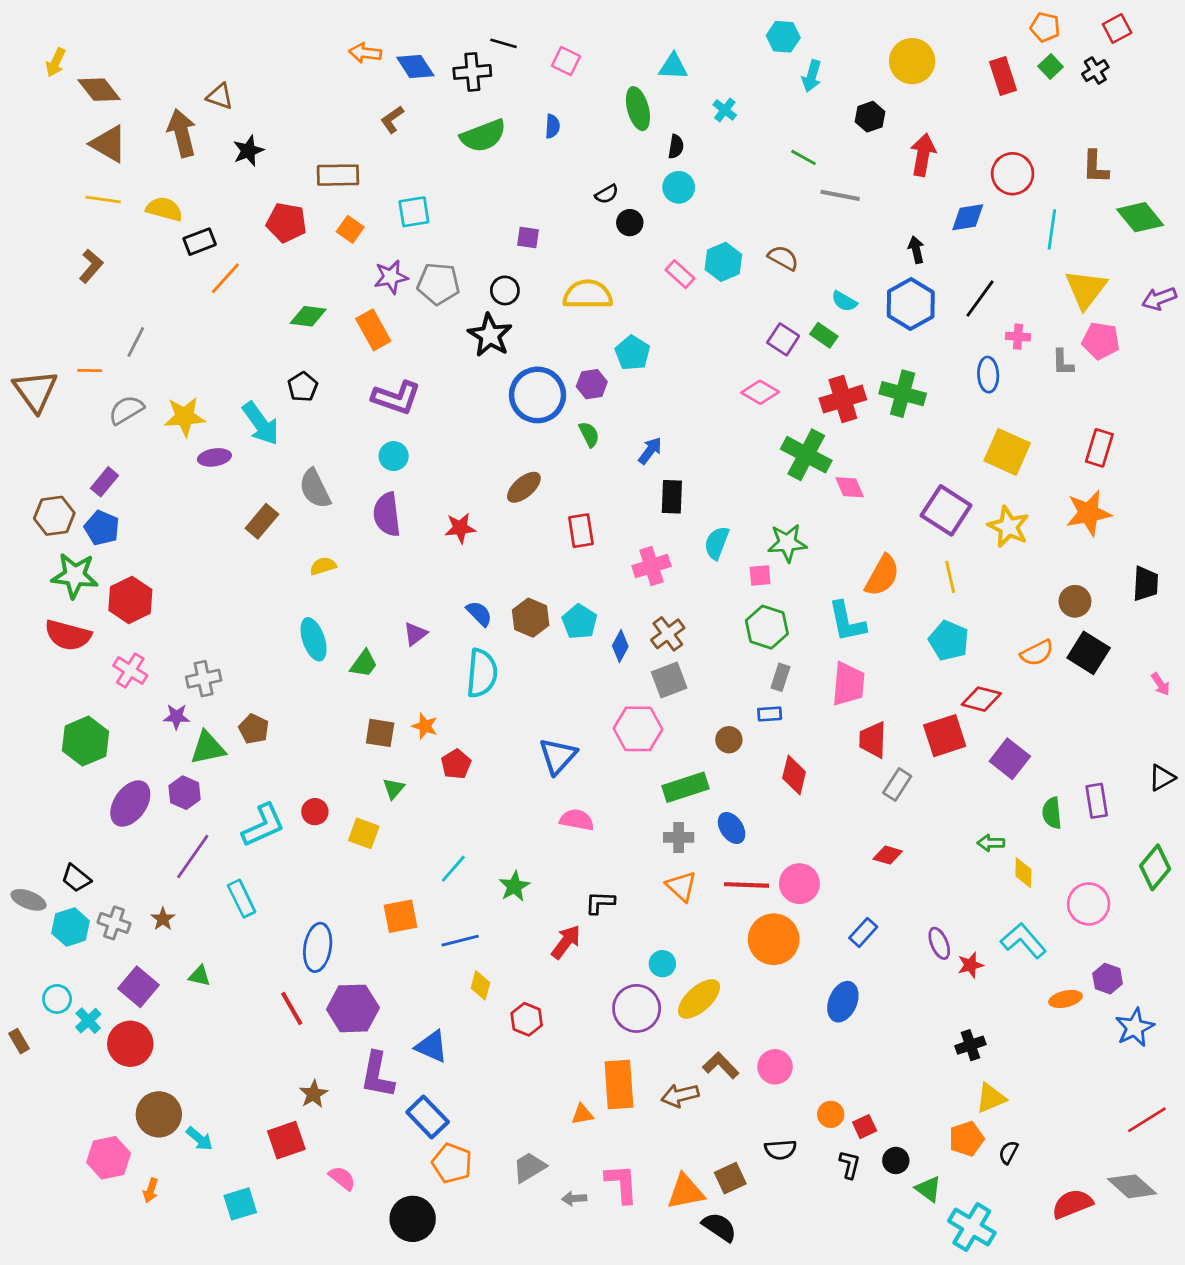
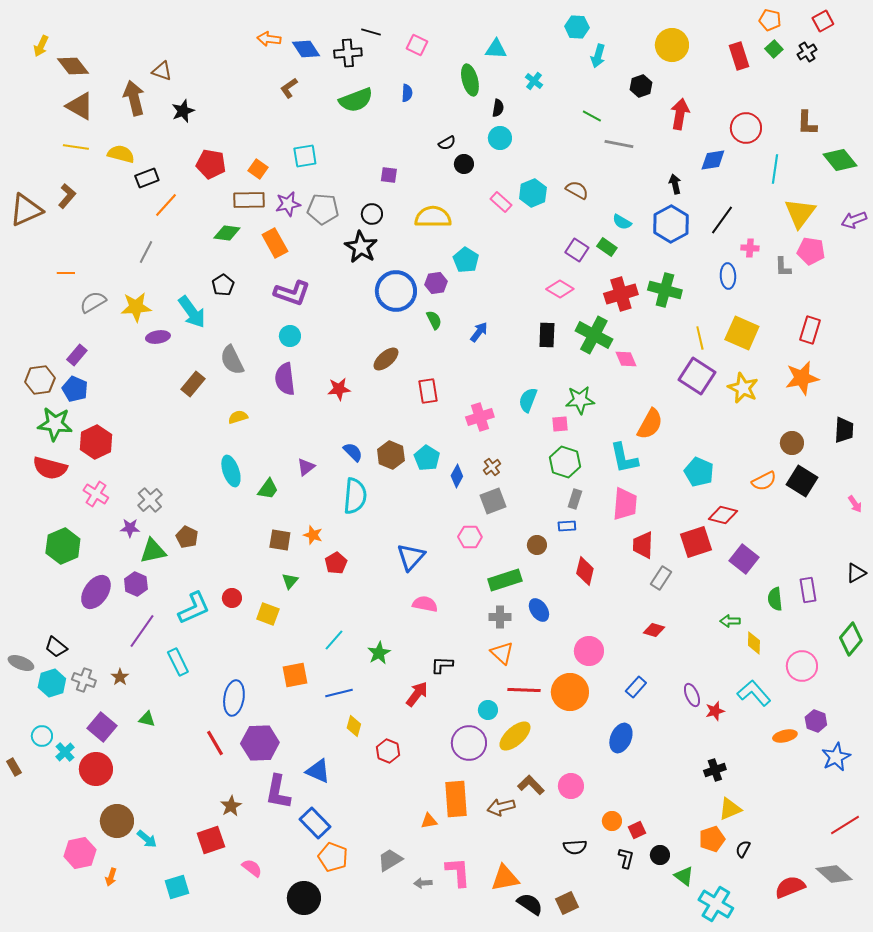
brown rectangle: (338, 175) -> (249, 200), moved
gray line: (136, 342) -> (146, 252), moved
brown triangle: (35, 391) -> (26, 210), moved, turned 42
black rectangle: (672, 497) -> (547, 335), moved
yellow line: (950, 577) -> (700, 338), moved
brown cross: (668, 634) -> (492, 467), size x0.7
gray cross: (204, 679) -> (150, 500), turned -30
pink hexagon: (638, 729) -> (470, 537), size x0.7
red line: (747, 885) -> (524, 690), moved
brown square: (730, 1178) -> (567, 903), moved

